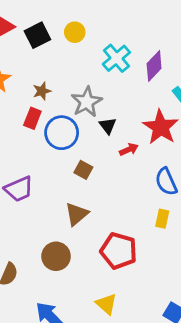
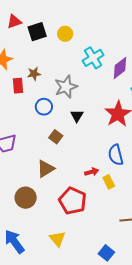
red rectangle: (32, 118) -> (18, 86), moved, turned -35
black triangle: (108, 126) -> (77, 116), moved
blue circle: (62, 133) -> (44, 107), size x0.7
red arrow: (129, 149) -> (92, 172), moved
yellow rectangle: (162, 219) -> (109, 182), turned -48

